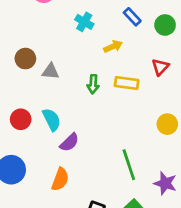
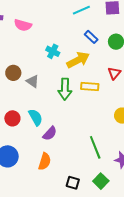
cyan cross: (84, 22) -> (53, 51), moved
yellow arrow: (113, 46) -> (78, 60), size x1.6
gray triangle: (51, 71) -> (33, 81), turned 32
green arrow: (93, 84) -> (65, 89), size x1.5

